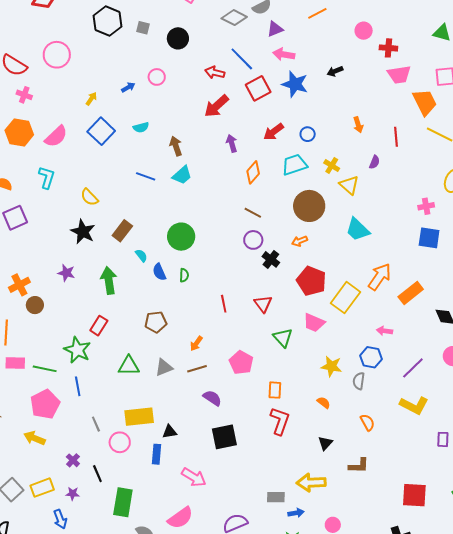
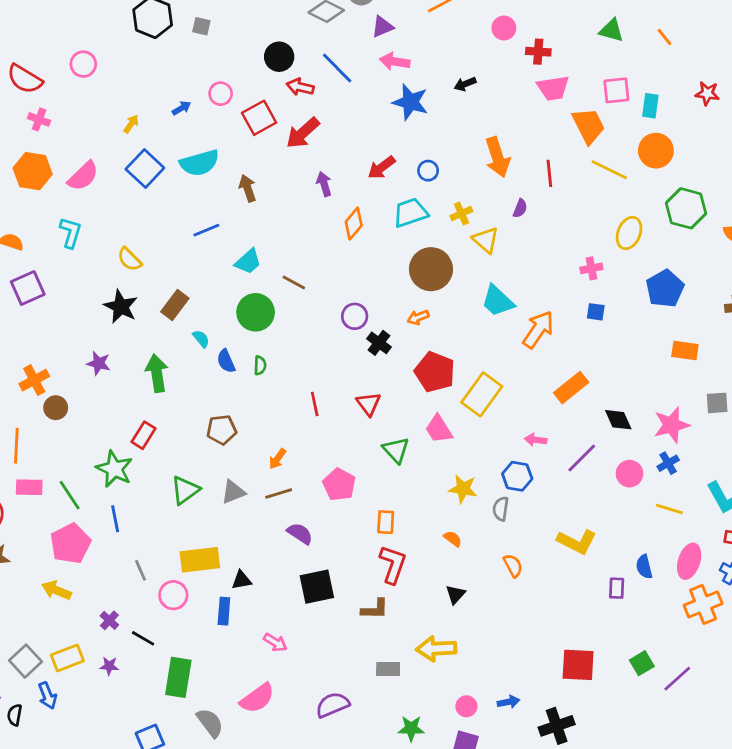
black circle: (178, 38) -> (279, 57), moved
pink circle: (57, 55) -> (83, 64), size x0.7
red square: (258, 88) -> (259, 118), moved
orange arrow: (358, 125) -> (497, 157), size x1.8
cyan semicircle: (141, 127) -> (200, 163), size x1.8
yellow cross: (332, 166) -> (461, 214), turned 35
cyan trapezoid: (182, 175) -> (248, 262), moved
blue line: (146, 176) -> (206, 230), turned -42
brown line: (253, 213) -> (294, 282), moved
blue square: (429, 238) -> (596, 312), size x0.6
orange arrow: (380, 277) -> (538, 330), moved
pink trapezoid: (314, 323) -> (439, 429), turned 35
green triangle: (129, 366) -> (185, 490), turned -35
purple line: (413, 368) -> (582, 458), moved
green line: (45, 369) -> (70, 495), turned 45
brown L-shape: (359, 466) -> (375, 609), moved
black line: (97, 474) -> (143, 638), turned -36
pink arrow: (194, 477) -> (275, 642), size x0.7
blue arrow: (296, 513) -> (508, 702), moved
blue arrow: (60, 519) -> (47, 696), moved

